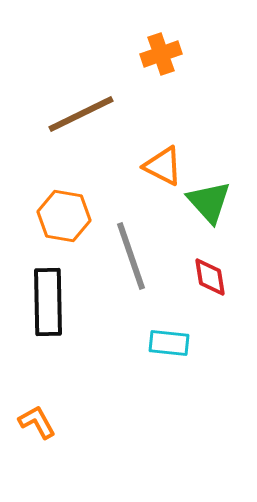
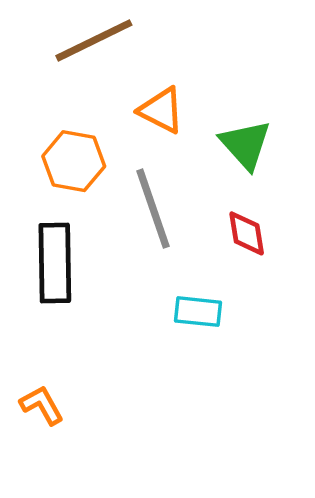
orange triangle: (163, 166) -> (161, 110), moved

